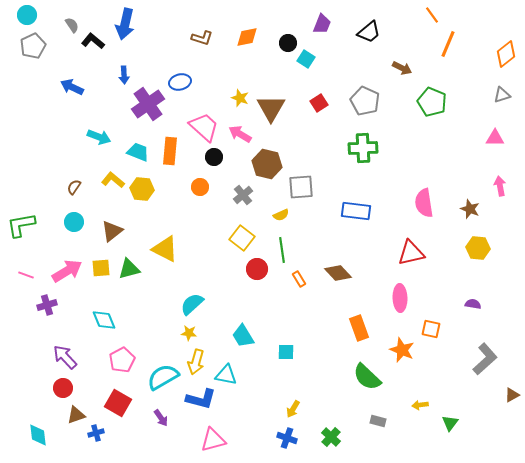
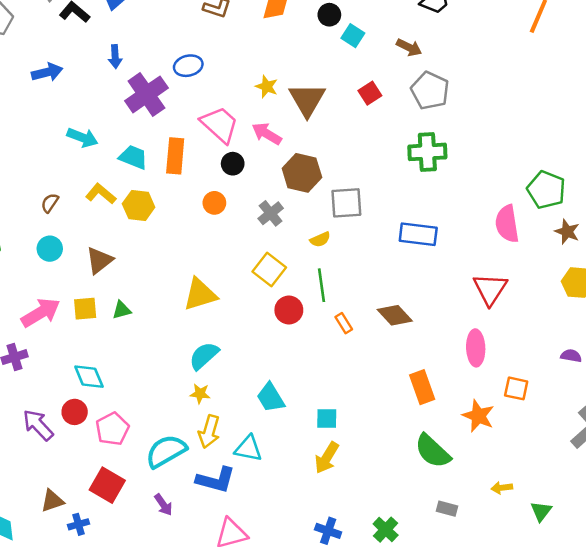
brown arrow: (402, 68) -> (409, 47), moved
blue arrow: (72, 87) -> (47, 72), turned 140
green pentagon: (432, 102) -> (546, 190), moved
yellow triangle: (165, 249) -> (200, 294), moved, turned -44
red triangle: (411, 253) -> (490, 289), turned -44
green triangle: (129, 269) -> (122, 310), size x0.7
red circle: (63, 388) -> (75, 412), moved
yellow arrow: (293, 409) -> (327, 458), moved, size x1.4

